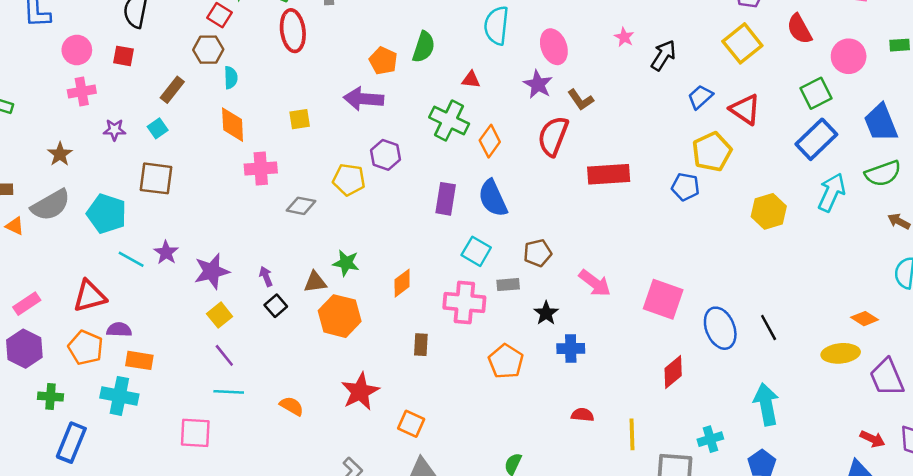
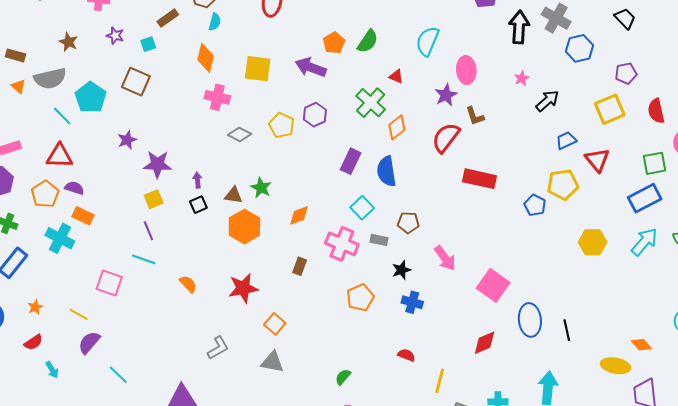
yellow square: (300, 119) -> (258, 69), size x1.6
brown star: (60, 154) -> (68, 42), turned -30
cyan line: (131, 259) -> (62, 116), moved

